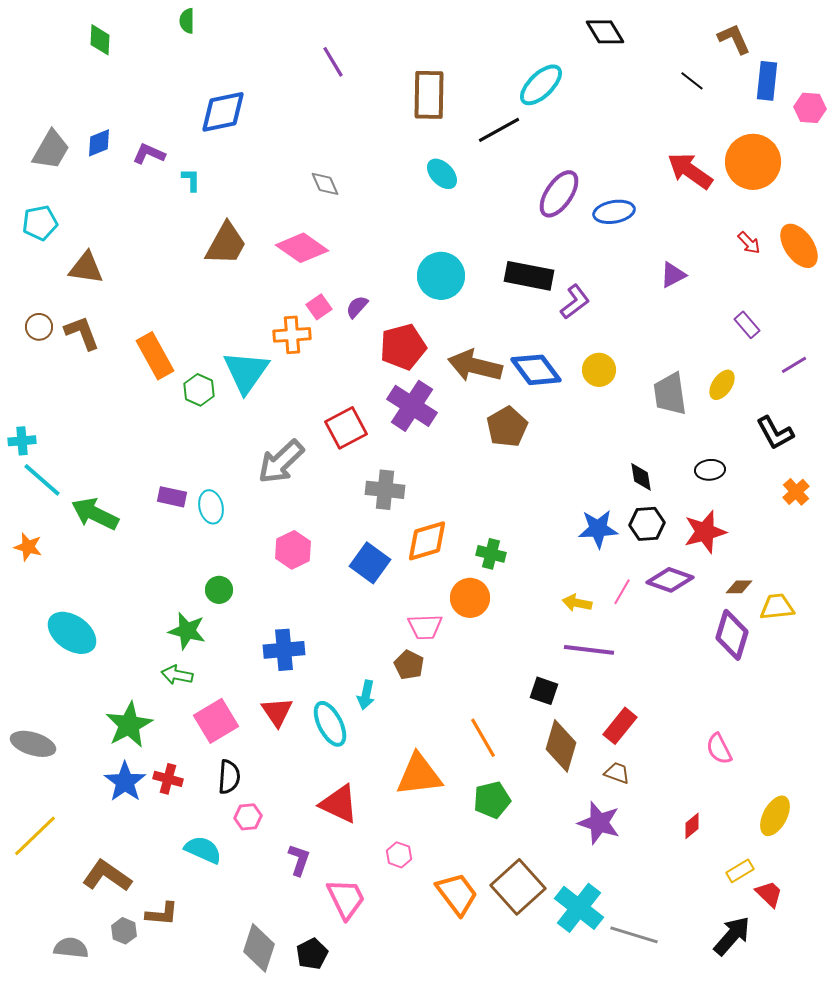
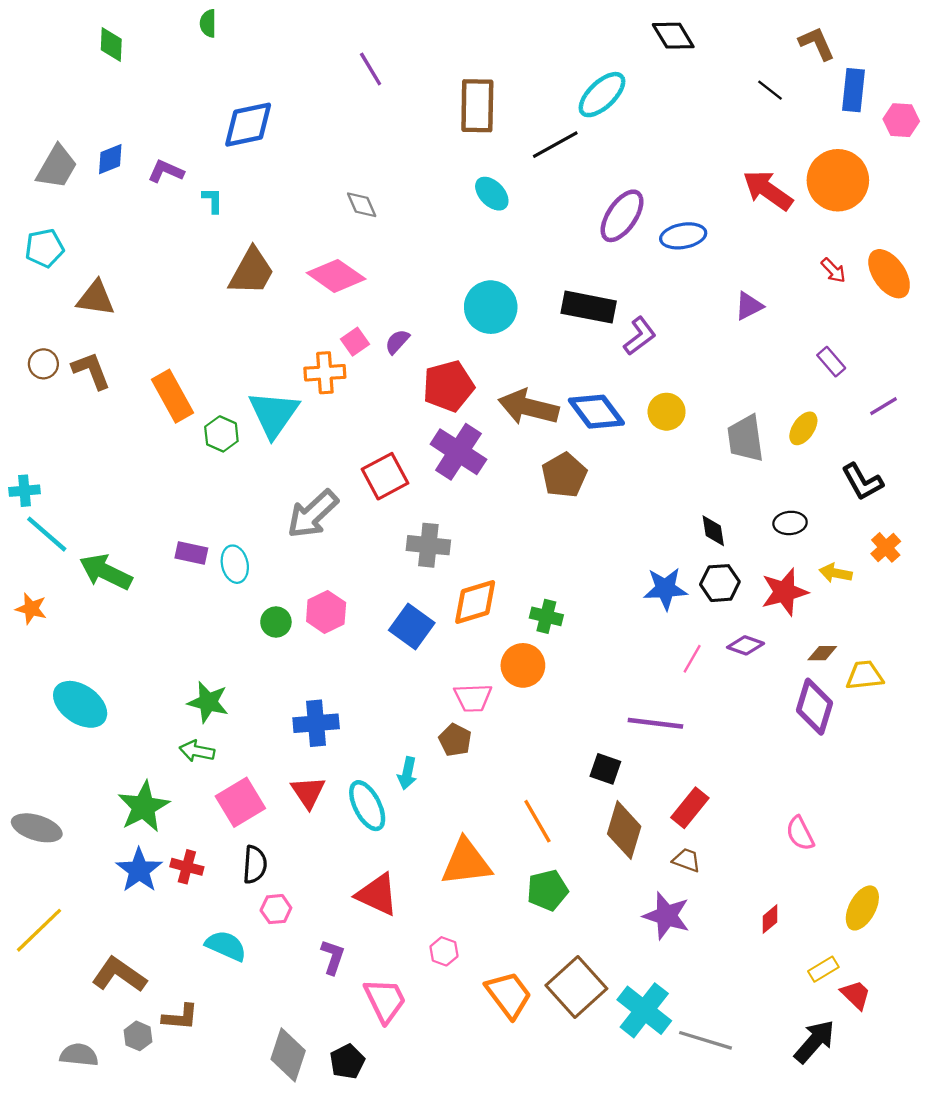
purple diamond: (670, 580) -> (746, 645), size x0.7
green circle: (219, 590) -> (276, 622), moved
yellow arrow: (577, 603) -> (836, 573), moved

